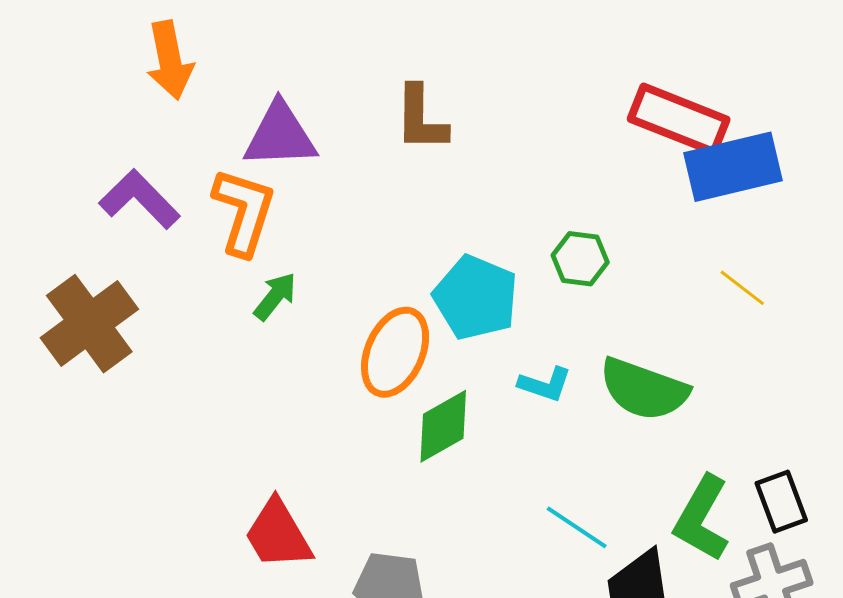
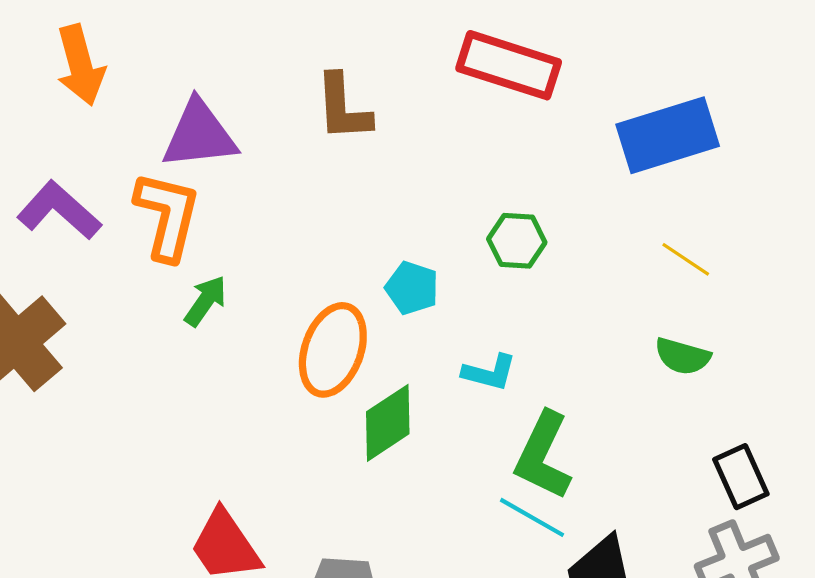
red rectangle: (679, 119) -> (509, 65), moved
cyan pentagon: (476, 297) -> (412, 288), size x0.6
green semicircle: (644, 389) -> (683, 356), moved, size x0.6
green L-shape: (702, 518) -> (543, 456), moved

